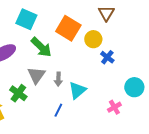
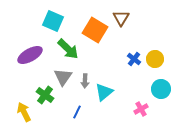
brown triangle: (106, 13) -> (121, 18), moved
yellow circle: (93, 39) -> (155, 59), moved
blue line: (58, 110) -> (77, 112), moved

